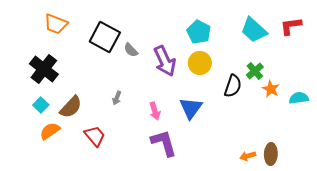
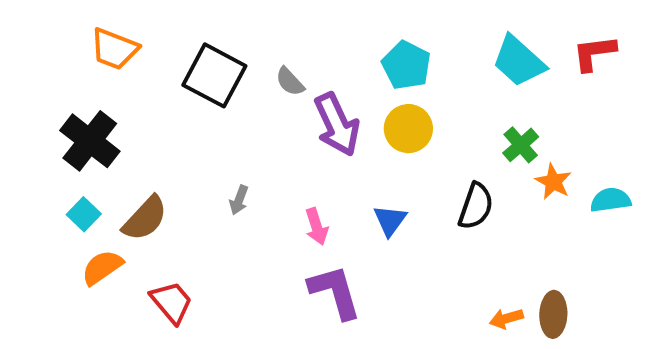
gray semicircle: (131, 50) -> (290, 82), moved
black semicircle: (233, 86) -> (476, 206), moved
blue triangle: (191, 108) -> (390, 220), size x0.7
red trapezoid: (95, 136) -> (172, 302), moved

